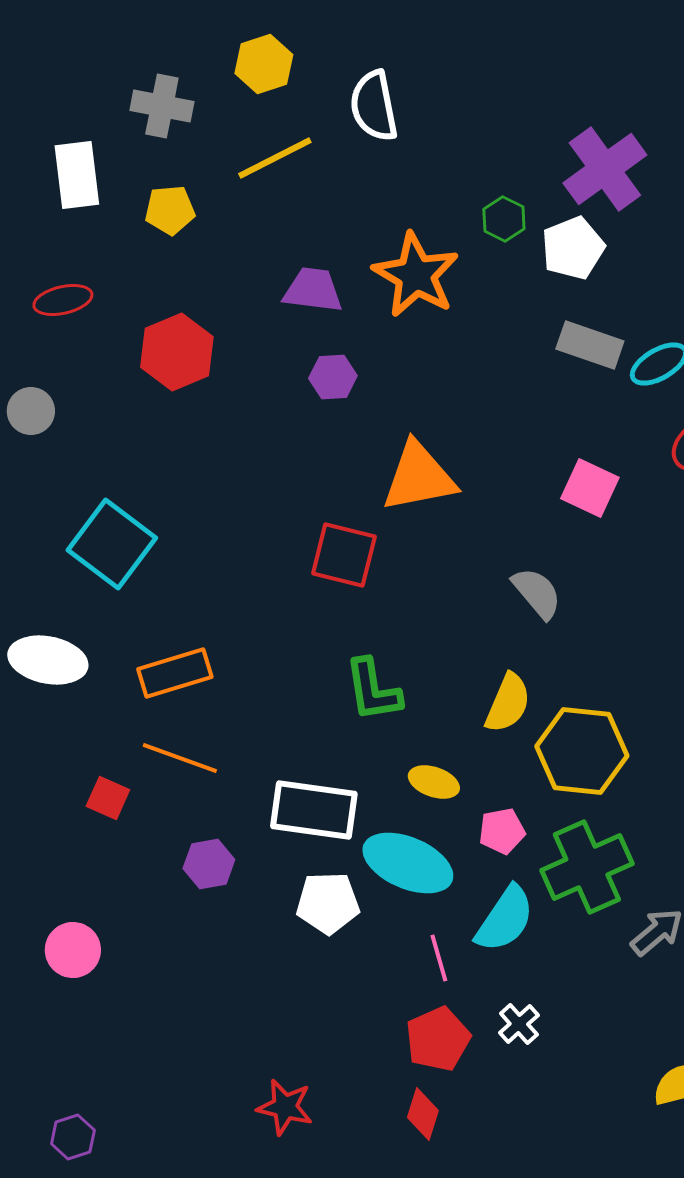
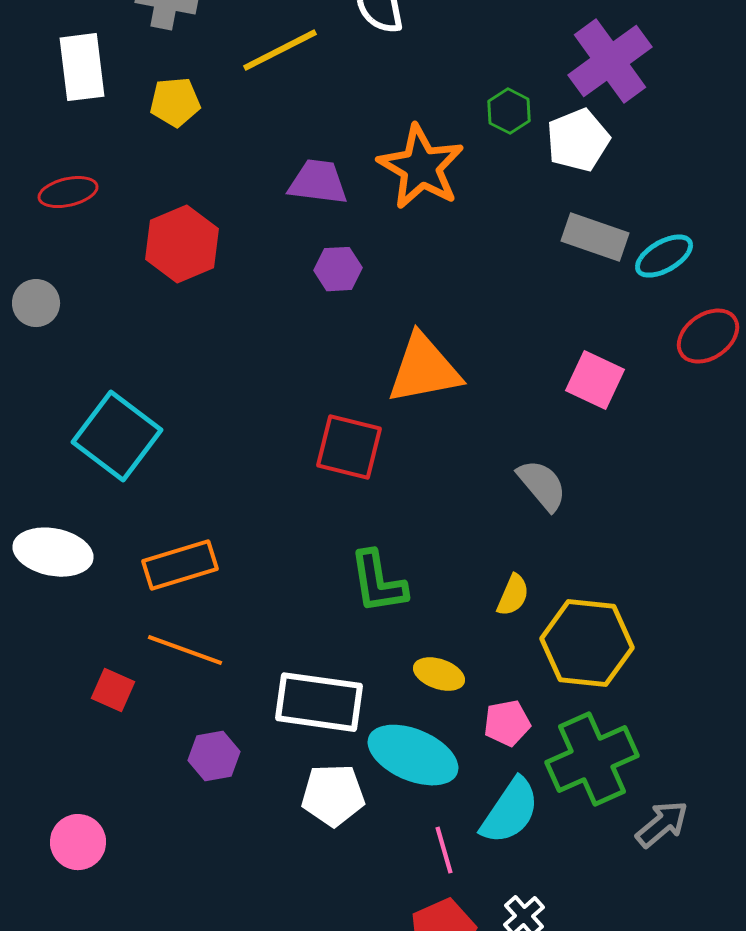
yellow semicircle: (508, 703) -> (513, 595), size x0.7

